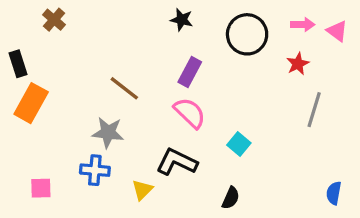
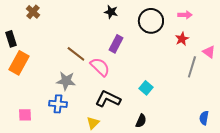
pink triangle: (337, 31) -> (209, 52), moved
pink semicircle: (190, 113) -> (100, 67), moved
yellow triangle: (142, 190) -> (93, 123), moved

